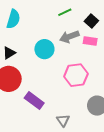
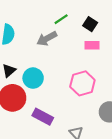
gray arrow: (69, 37) -> (47, 39), moved
cyan circle: (44, 49) -> (33, 78), moved

